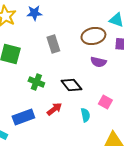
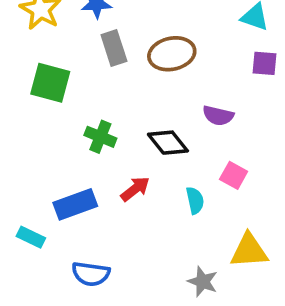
brown ellipse: (93, 36) -> (172, 54), moved
gray rectangle: (53, 44) -> (114, 48), moved
purple semicircle: (98, 62) -> (218, 116), moved

